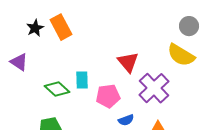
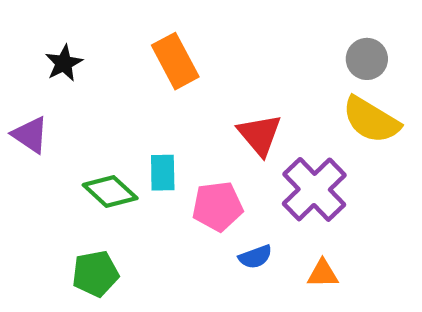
gray circle: (189, 26) -> (367, 59), moved
orange rectangle: (61, 27) -> (175, 61), moved

